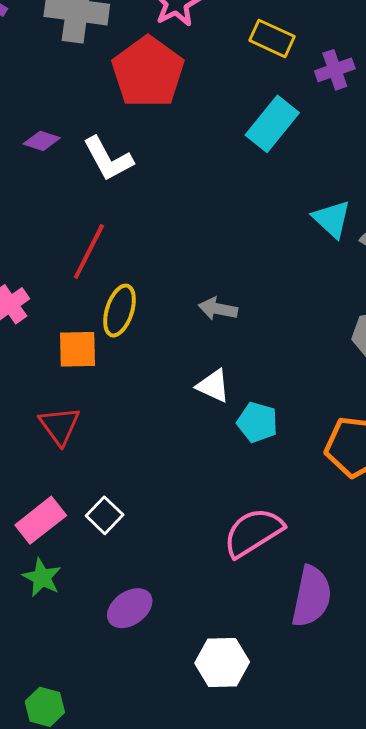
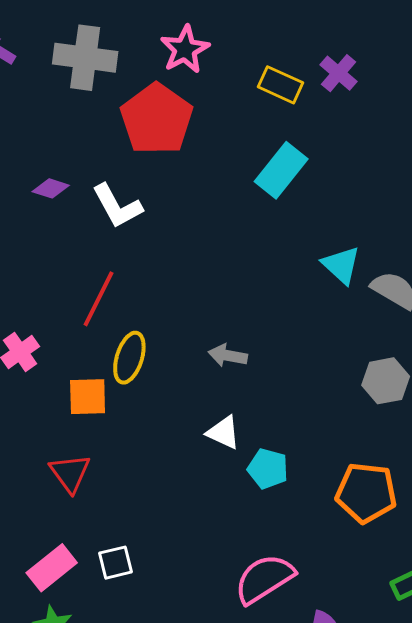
purple cross: (335, 70) -> (339, 73), moved, turned -30
white square: (105, 515) -> (115, 563), turned 33

